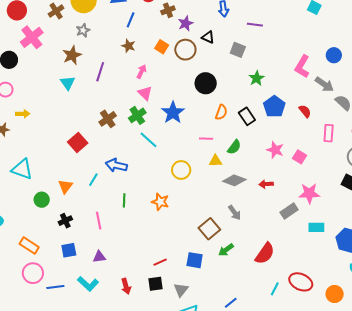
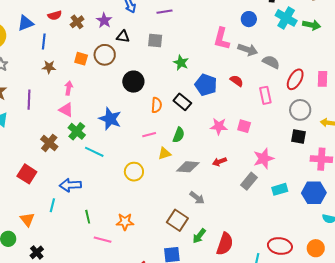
purple star: (186, 23) -> (104, 20), moved
pink triangle: (145, 93) -> (66, 110), moved
orange star: (160, 202) -> (125, 222), moved
pink line: (99, 221) -> (103, 240), moved, turned -48
red semicircle: (265, 253) -> (225, 244), moved

